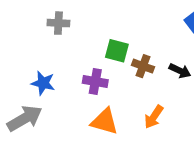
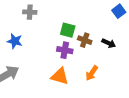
purple cross: (95, 81) -> (65, 50), moved
blue star: (43, 83) -> (15, 41), moved

